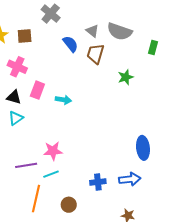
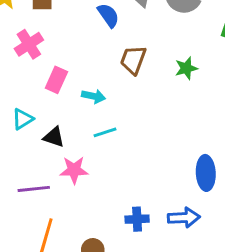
brown trapezoid: (95, 54) -> (133, 60), moved
pink cross: (17, 67) -> (29, 44), turned 30
black triangle: (14, 97) -> (54, 137), moved
cyan line: (51, 174) -> (105, 132), moved

